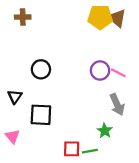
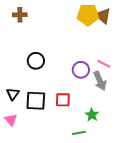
purple circle: (100, 70) -> (81, 70), moved
black triangle: (15, 97) -> (13, 94), moved
gray arrow: (117, 105) -> (100, 81), moved
red square: (72, 149) -> (63, 100), moved

